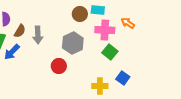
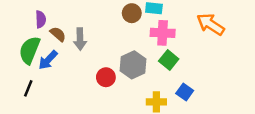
orange arrow: (128, 23) -> (211, 24), moved, size x1.6
brown semicircle: (20, 31) -> (58, 34), turned -80
gray hexagon: (73, 43) -> (133, 65), moved

